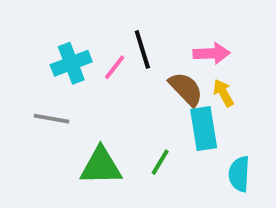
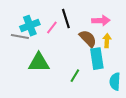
yellow arrow: (223, 93) -> (107, 41), turned 32
gray line: (51, 119) -> (20, 37), moved
green triangle: (101, 166) -> (39, 63), moved

